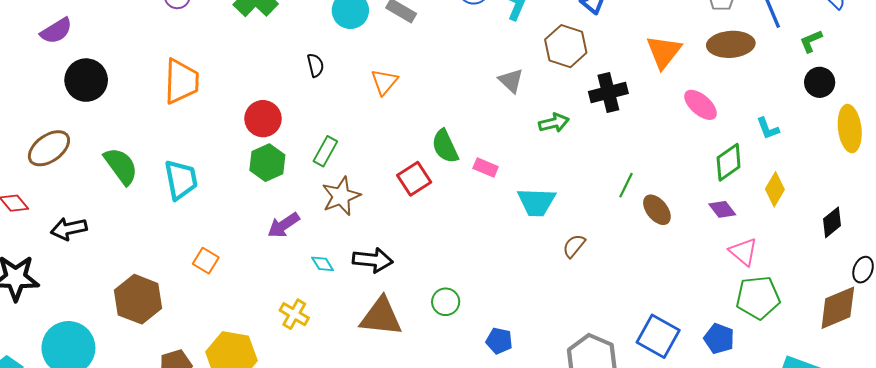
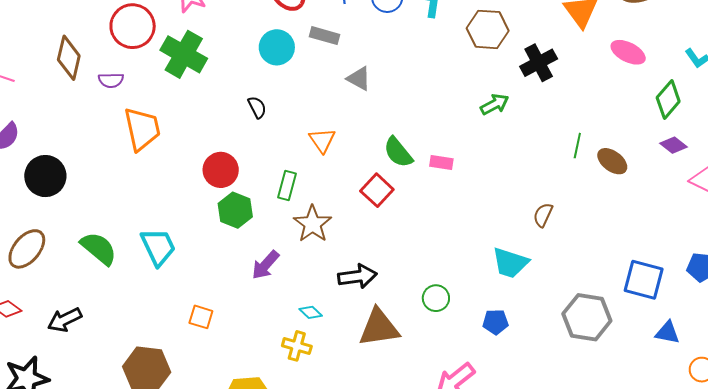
orange trapezoid: (181, 81) -> (142, 129), moved
gray triangle: (511, 81) -> (359, 79), moved
orange triangle: (384, 82) -> (322, 140), moved
cyan trapezoid: (536, 202) -> (510, 263), moved, turned 30
cyan diamond: (323, 264) -> (311, 312), moved

